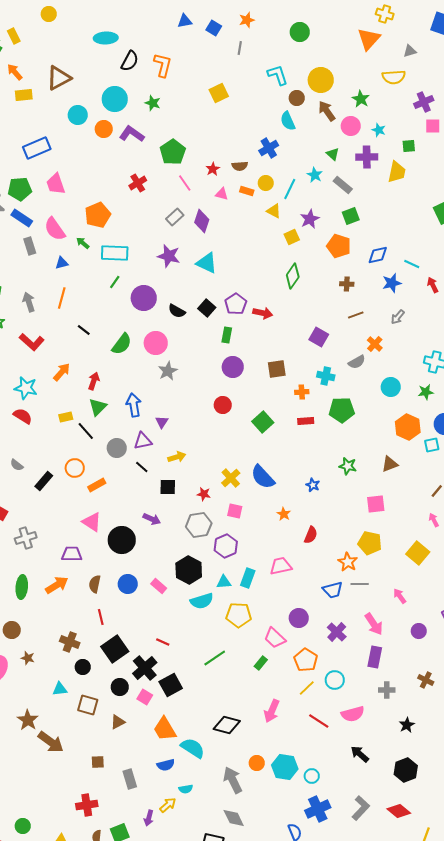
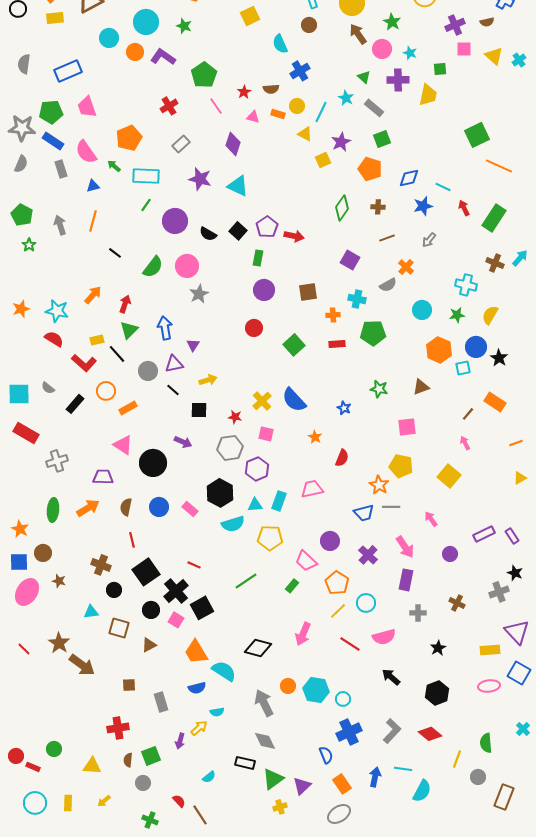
brown circle: (297, 98) -> (309, 25), moved
cyan semicircle: (288, 121) -> (280, 44), moved
gray rectangle: (175, 217) -> (181, 144), moved
green diamond: (293, 276) -> (342, 208), moved
red L-shape: (32, 342) -> (84, 363), moved

